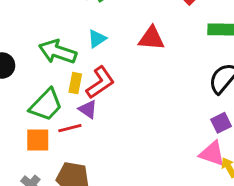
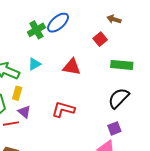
red L-shape: (100, 82) -> (63, 109), moved, turned -135

